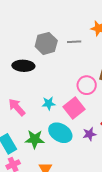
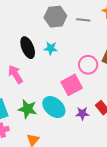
black ellipse: (23, 66) -> (28, 48), moved, turned 55
cyan star: (49, 103) -> (51, 48), moved

